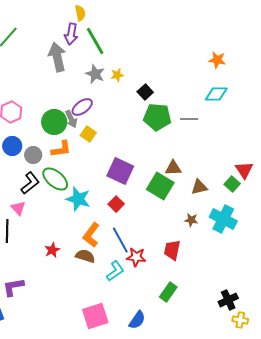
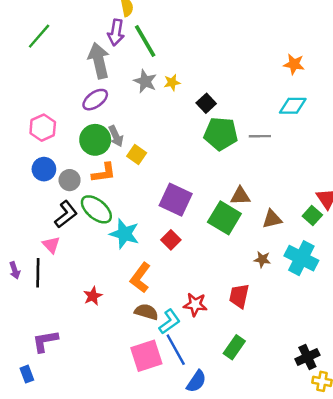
purple ellipse: (82, 107) -> (95, 100), moved
blue line: (120, 240) -> (176, 350), moved
brown semicircle: (85, 256) -> (146, 312), moved
pink square: (95, 316) -> (146, 356), moved

